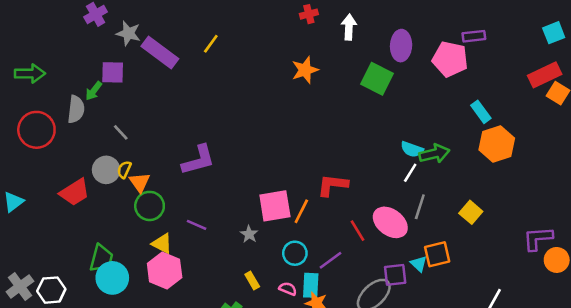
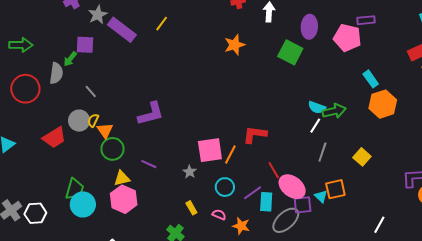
gray star: (128, 33) -> (98, 15), turned 30
pink ellipse: (390, 222) -> (292, 187), moved
yellow triangle: (162, 244) -> (122, 178), turned -42
cyan rectangle: (311, 285) -> (266, 202), moved

